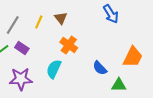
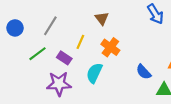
yellow line: (39, 22) -> (80, 42), moved
purple rectangle: (22, 48) -> (64, 58), moved

